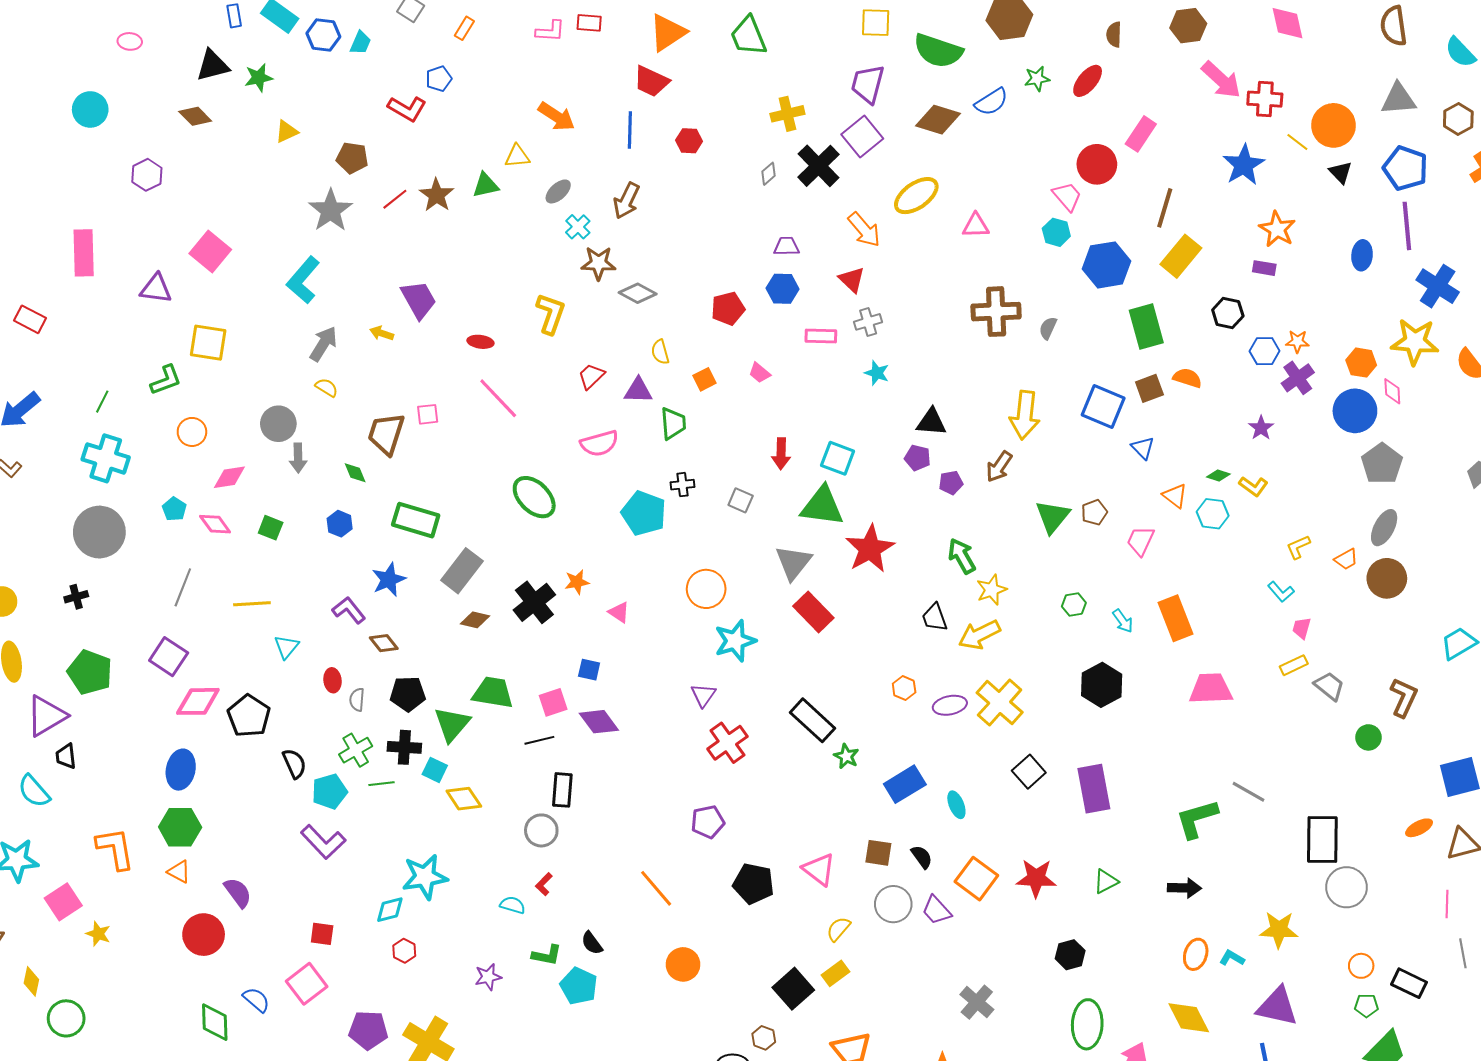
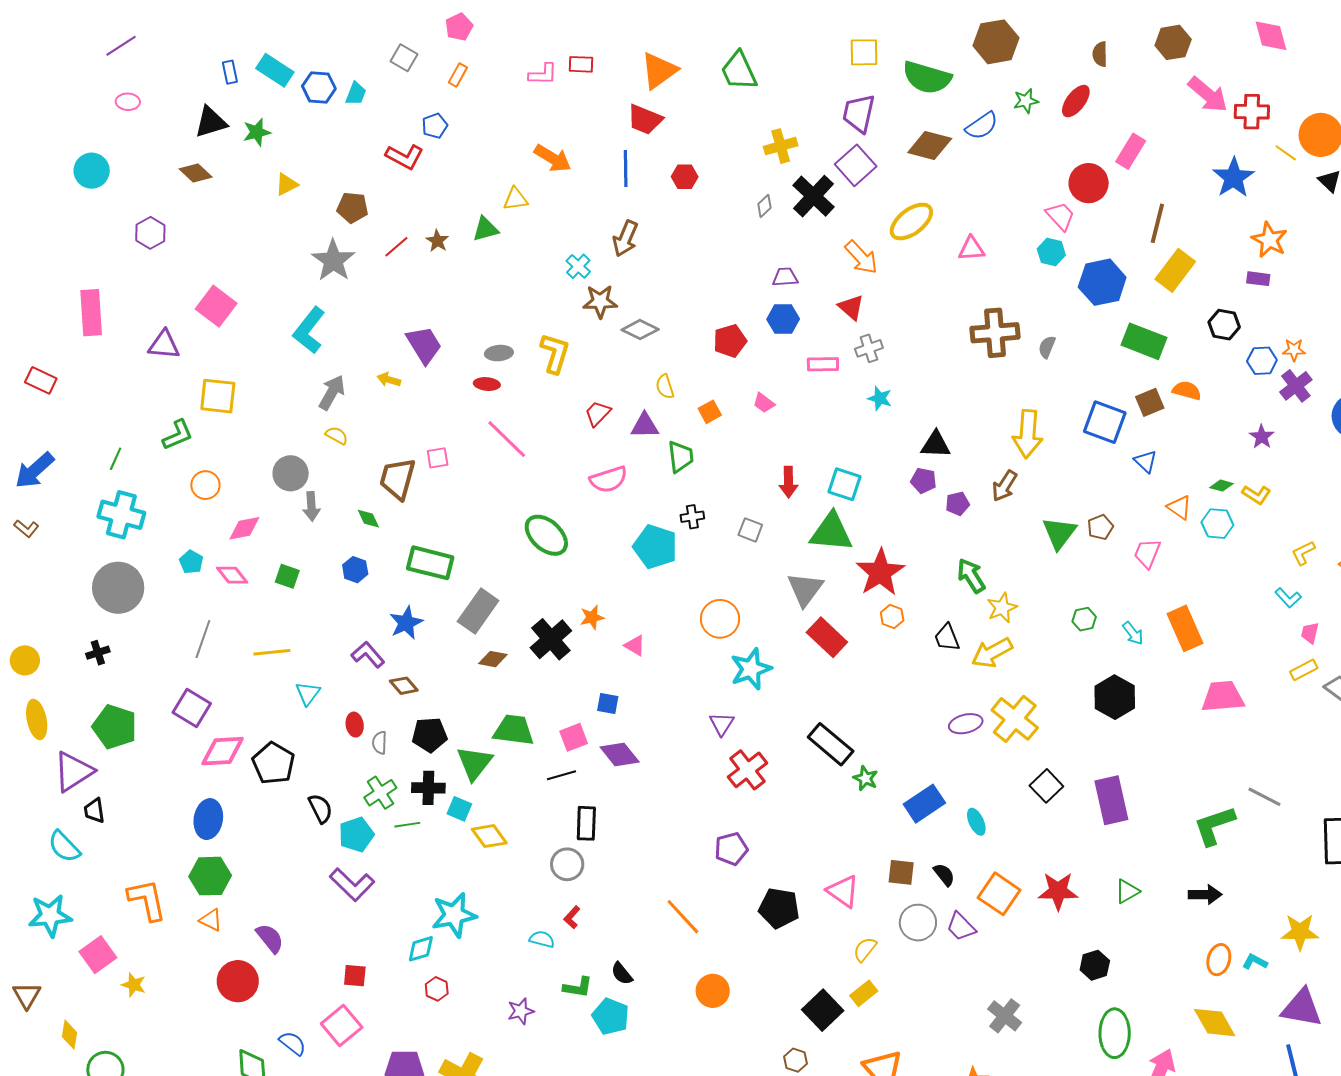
gray ellipse: (558, 191) -> (499, 353), moved, turned 40
brown star: (437, 195) -> (437, 241), size x0.7
green rectangle: (1146, 326) -> (1144, 341), turned -51
orange hexagon: (904, 688) -> (892, 616), moved

